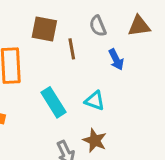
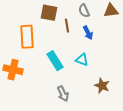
blue arrow: (116, 60) -> (88, 33), moved
brown star: (95, 140) -> (102, 86), moved

